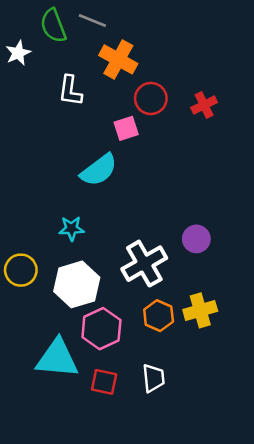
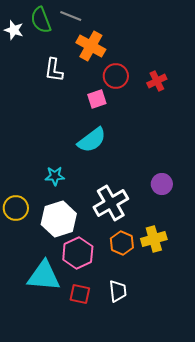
white star: (18, 53) -> (14, 30), moved, turned -30
cyan semicircle: (99, 170) -> (92, 140), moved
purple circle: (196, 239) -> (162, 184), moved

